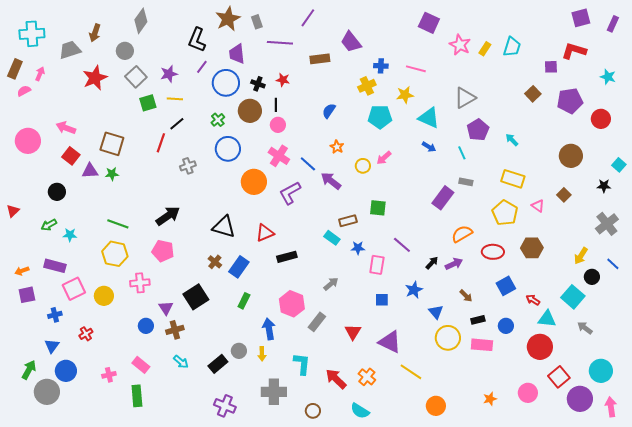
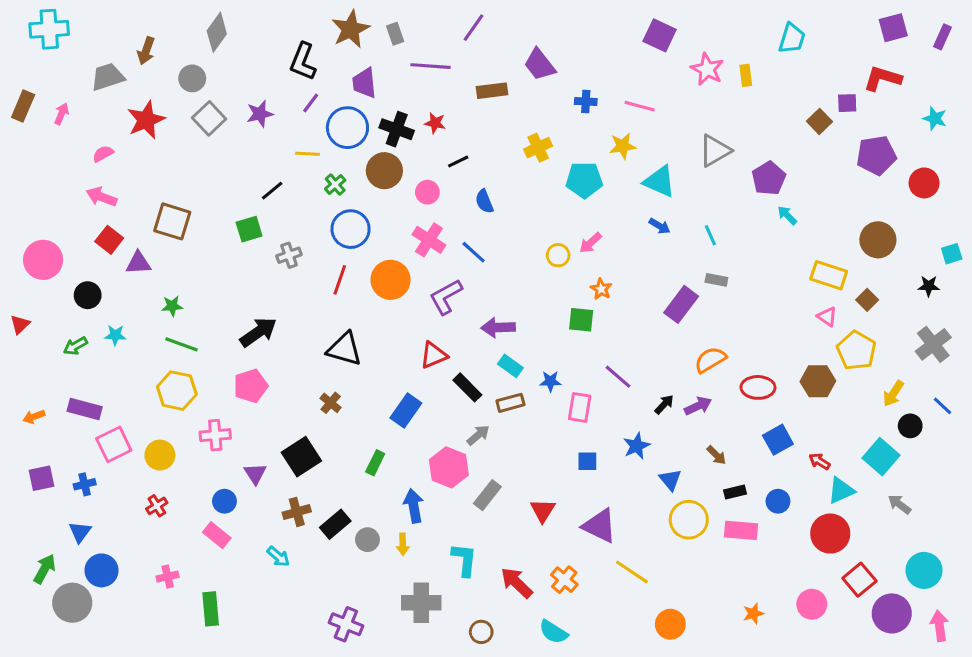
cyan cross: (32, 34) -> (49, 29), moved
cyan trapezoid: (512, 47) -> (792, 38), moved
yellow rectangle: (485, 49) -> (746, 75), turned -40
black cross: (258, 84) -> (397, 129), size x1.5
yellow cross: (367, 86) -> (538, 148), moved
pink semicircle: (24, 91) -> (103, 154), moved
brown square: (533, 94) -> (819, 121), moved
yellow line: (175, 99) -> (307, 154), moved
green square: (148, 103) -> (249, 229), moved
black line: (276, 105) -> (458, 161), moved, turned 64
blue semicircle: (329, 111) -> (484, 201), moved, turned -56
purple pentagon: (478, 130) -> (769, 178), moved
pink circle: (28, 141) -> (43, 260), moved
red line: (161, 143) -> (340, 280), moved
orange star: (337, 147) -> (601, 289), moved
cyan square: (619, 165) -> (952, 254), turned 32
green star: (112, 174) -> (172, 306), moved
yellow rectangle: (513, 179) -> (829, 275), moved
purple arrow: (331, 181) -> (498, 327), moved, turned -40
yellow pentagon: (505, 213) -> (856, 351), moved
brown rectangle: (348, 221) -> (510, 403), moved
red triangle: (265, 233) -> (434, 355), moved
cyan star: (70, 235) -> (115, 335), moved
pink pentagon: (163, 251) -> (251, 386), turned -30
black rectangle: (287, 257) -> (467, 387), moved, turned 60
blue rectangle: (239, 267) -> (406, 411), moved
gray arrow: (331, 284) -> (478, 435), moved
purple square: (27, 295) -> (42, 478), moved
cyan triangle: (547, 319) -> (841, 490), turned -30
brown cross: (175, 330) -> (297, 512), moved
red cross: (86, 334) -> (157, 506), moved
black rectangle: (218, 364) -> (335, 524), moved
pink rectangle: (141, 365) -> (217, 535), moved

